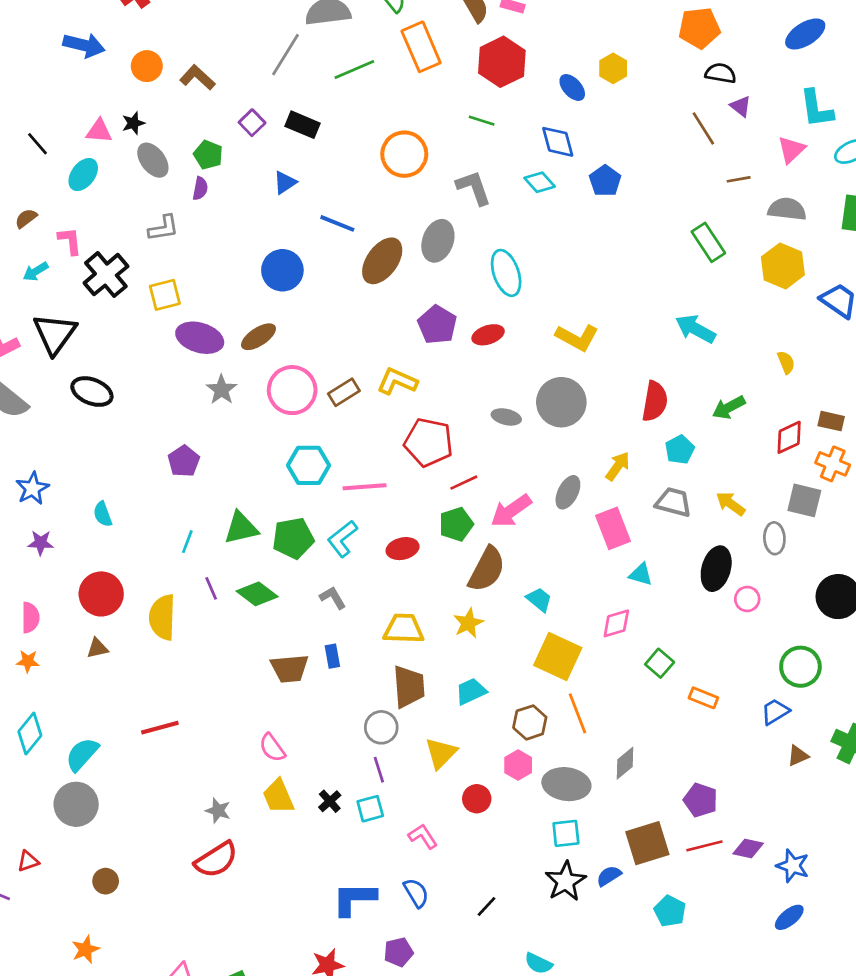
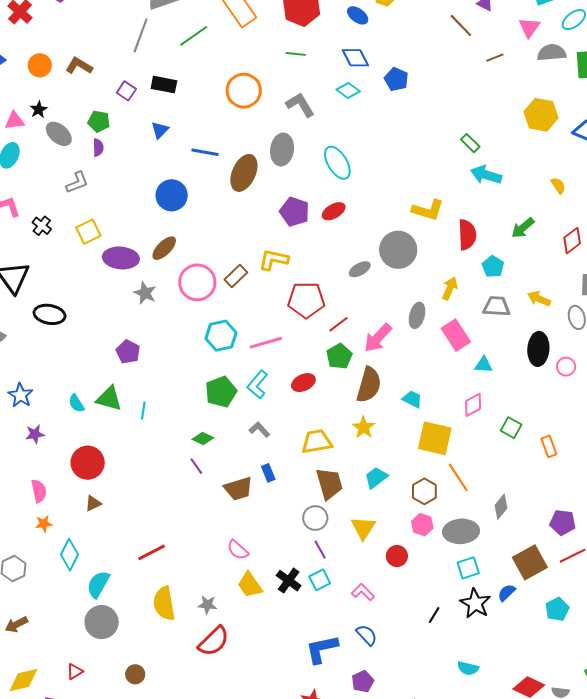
gray semicircle: (787, 209) -> (552, 53), moved
green rectangle: (708, 242) -> (470, 143), moved, size x0.7
black cross: (106, 275) -> (42, 226), size x0.6
yellow L-shape: (577, 337) -> (428, 210), moved
gray ellipse: (506, 417) -> (360, 269), turned -30
green triangle: (241, 528) -> (109, 399), moved, turned 40
purple line: (211, 588) -> (196, 466), moved
green diamond: (257, 594) -> (203, 439), size x0.7
yellow semicircle: (162, 617) -> (164, 604), moved
orange rectangle: (703, 698) -> (549, 446), turned 60
cyan diamond: (30, 733) -> (70, 555), moved
black cross: (330, 801) -> (289, 581), size x1.4
black line: (487, 907) -> (434, 615), moved
cyan pentagon: (670, 911) -> (557, 609), turned 30

